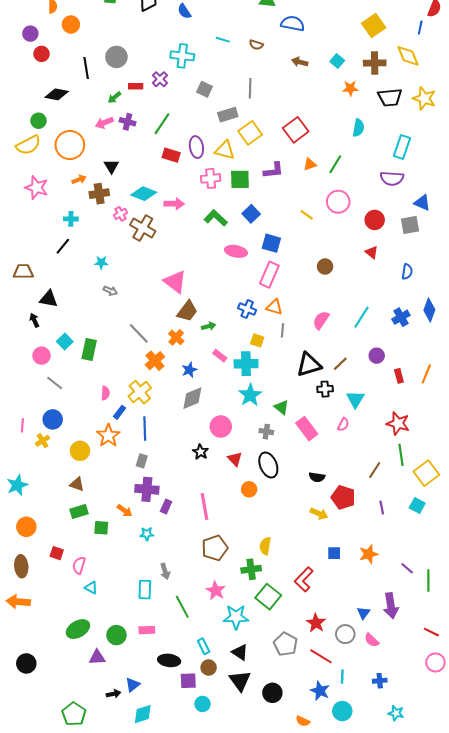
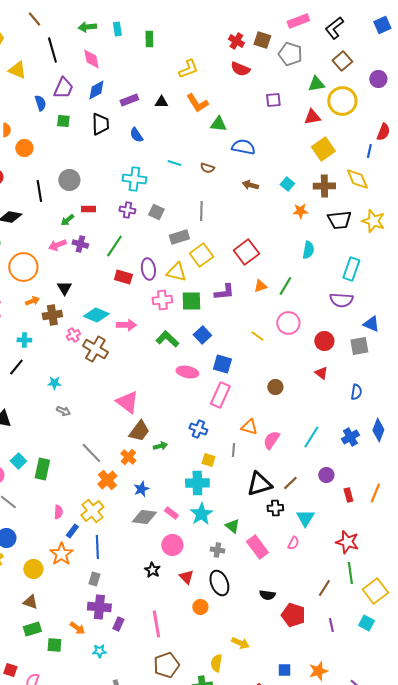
purple cross: (160, 79) -> (127, 210), moved, turned -35
orange triangle: (274, 307) -> (249, 427), moved
pink rectangle: (220, 356) -> (171, 513), moved
gray diamond: (192, 398) -> (144, 517), turned 30
yellow arrow: (319, 514) -> (240, 643), moved

